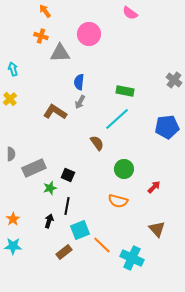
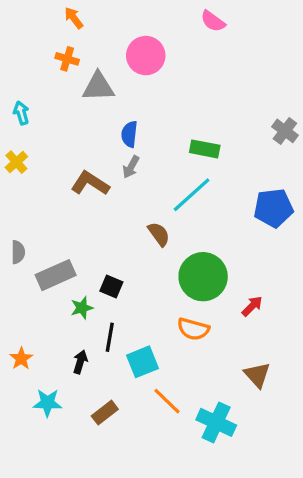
green circle: (124, 169) -> (203, 277), size x1.5
cyan square: (80, 230) -> (142, 362), moved
cyan star: (13, 246) -> (47, 403), moved

